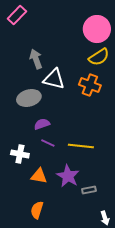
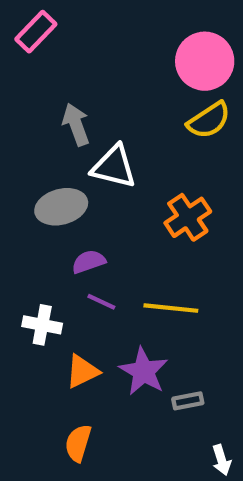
orange cross: (90, 85) -> (188, 217), moved, turned 35
orange triangle: (39, 176) -> (82, 371), turned -36

